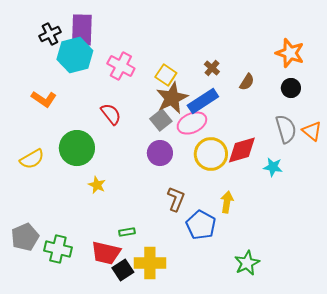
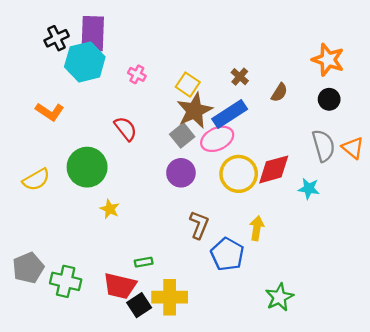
pink cross: (121, 66) -> (137, 74), size x0.6

